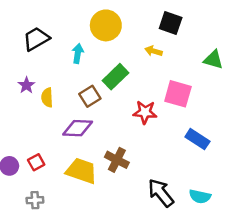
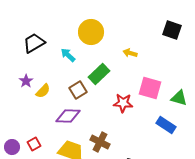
black square: (171, 23) -> (172, 30), moved
cyan arrow: (78, 54) -> (68, 55), turned -56
green triangle: (213, 60) -> (179, 98), moved
yellow semicircle: (47, 97) -> (43, 91), turned -133

